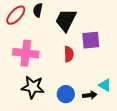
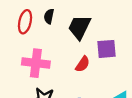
red ellipse: (16, 15) -> (25, 22), turned -30
red semicircle: (69, 54) -> (83, 64), turned 35

